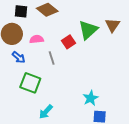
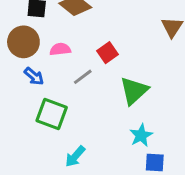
green triangle: (88, 30) -> (134, 91), moved
gray line: (52, 58) -> (83, 77), turned 72

